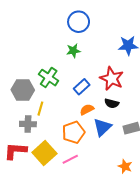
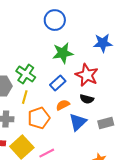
green star: (73, 51) -> (63, 53), moved, size x1.5
yellow line: (40, 109) -> (25, 97), moved
orange pentagon: (73, 132) -> (39, 118), moved

